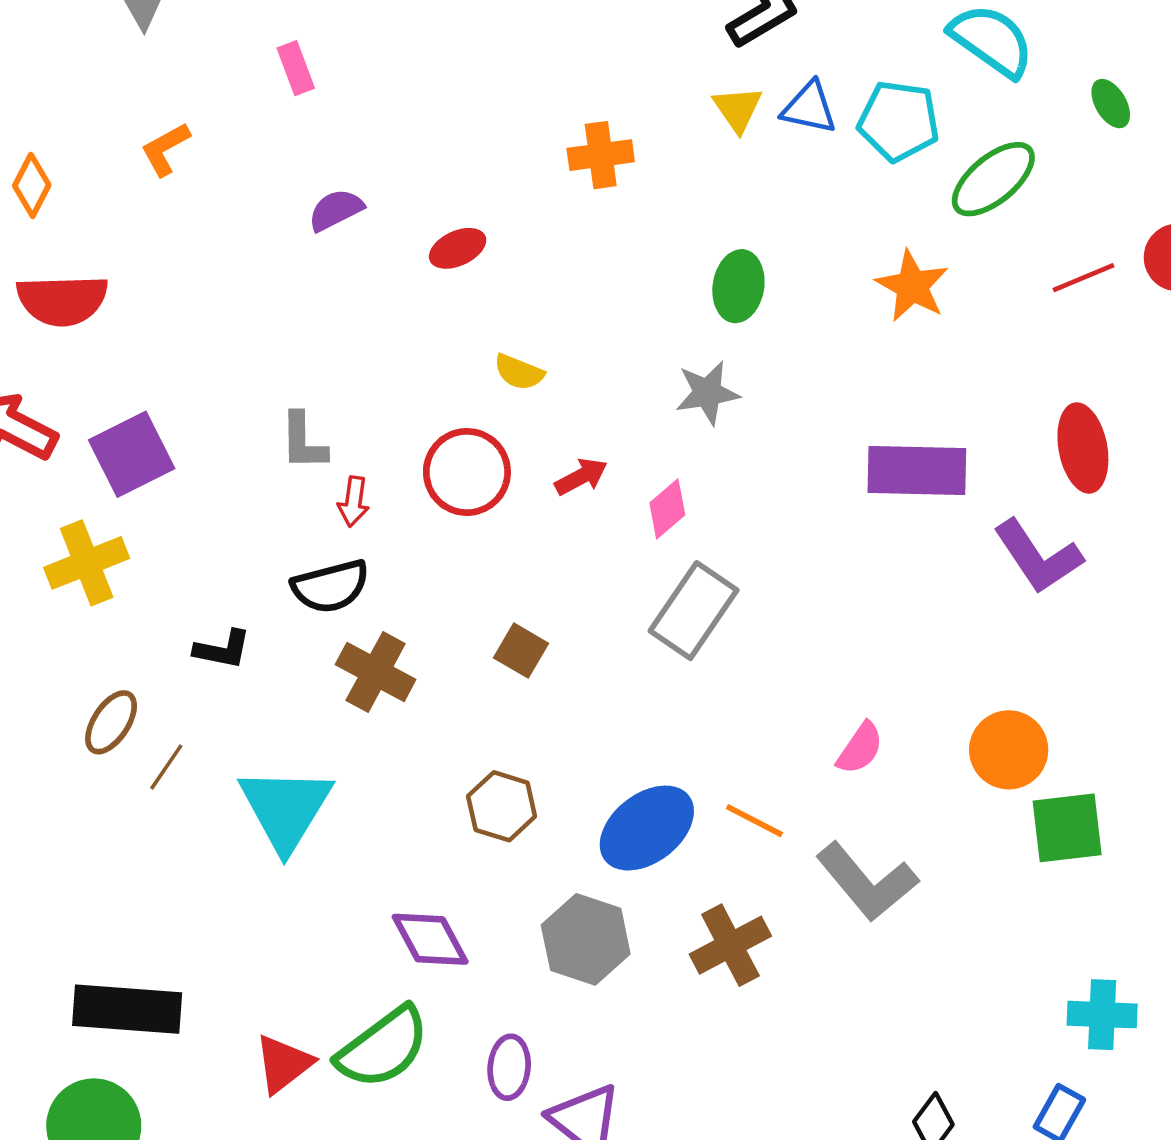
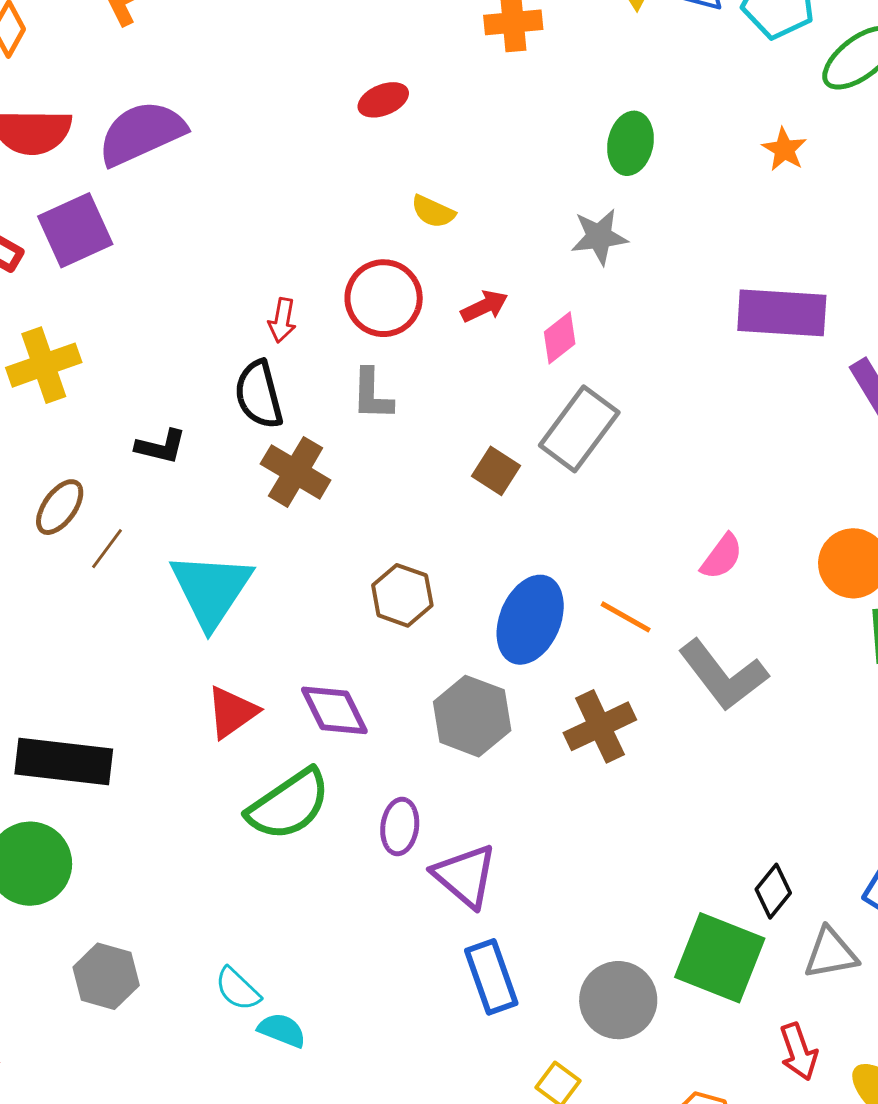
purple semicircle: (336, 210) -> (142, 133), moved, size x1.8
orange star: (912, 286) -> (784, 149), size x0.7
gray L-shape: (303, 441) -> (372, 394), moved
purple square: (132, 454) -> (75, 230), moved
black semicircle: (331, 586) -> (259, 395), turned 88
brown square: (521, 651) -> (496, 471), moved
blue ellipse: (647, 828) -> (530, 620), turned -32
red triangle: (283, 1064) -> (232, 712), moved

